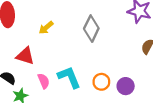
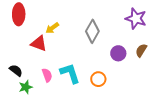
red triangle: (25, 56) -> (39, 43), moved
purple circle: (126, 86) -> (118, 53), moved

